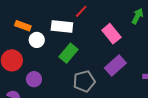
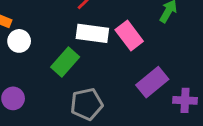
white rectangle: (62, 26) -> (92, 33), moved
purple rectangle: (115, 65) -> (152, 82), moved

